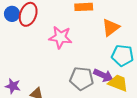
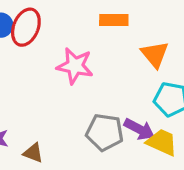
orange triangle: (111, 27) -> (155, 54), turned -36

